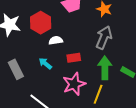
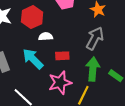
cyan arrow: (45, 63) -> (33, 59), size x1.6

